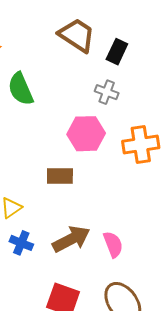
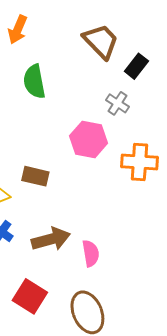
brown rectangle: (60, 176) -> (35, 176), moved

